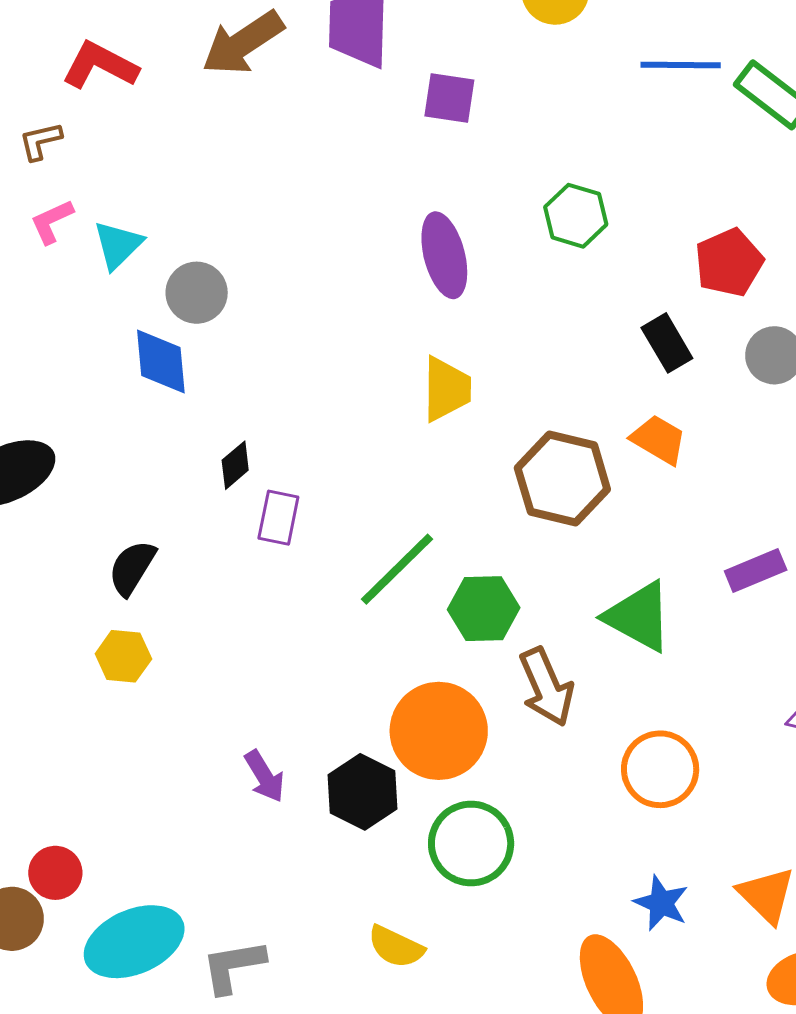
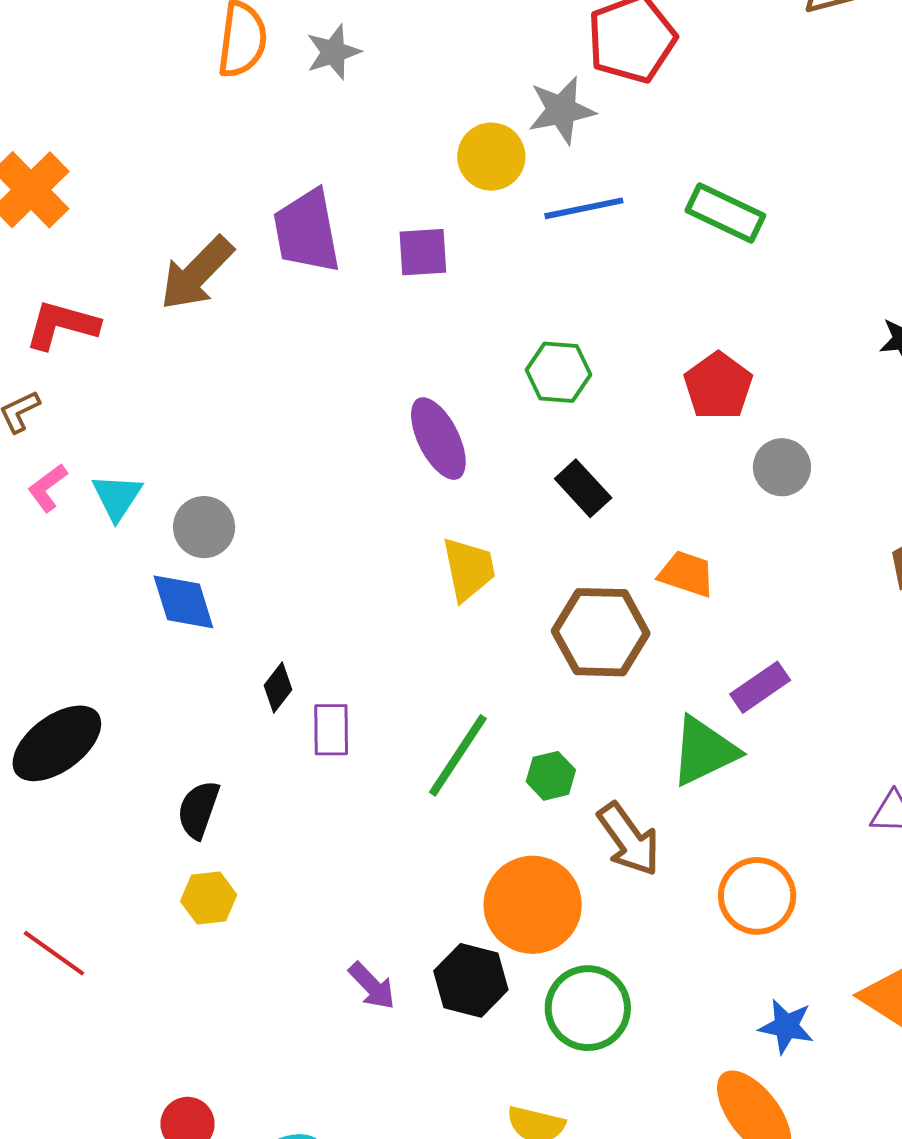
blue line: (681, 65) -> (584, 208), moved
purple square: (449, 98) -> (423, 252), moved
black rectangle: (667, 343) -> (583, 488), moved
purple rectangle: (756, 571) -> (760, 687), moved
green hexagon: (484, 609) -> (551, 776), size x0.7
green triangle: (639, 617) -> (704, 751), turned -42

